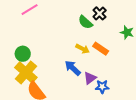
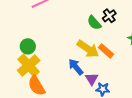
yellow arrow: (83, 49) -> (88, 49), size x1.6
purple triangle: (90, 78) -> (92, 79), turned -32

